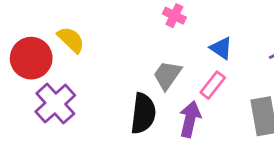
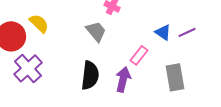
blue triangle: (221, 48) -> (163, 32), moved
gray trapezoid: (167, 75) -> (96, 31), moved, turned 105

